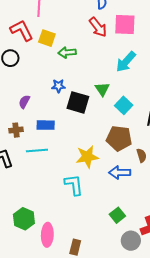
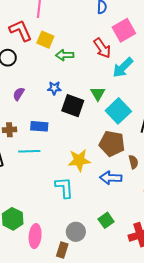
pink square: (125, 24) -> (124, 30), turned -35
red arrow: (98, 27) -> (102, 48), moved
purple semicircle: (24, 102) -> (19, 94), moved
cyan square: (124, 105) -> (118, 111), size x1.4
gray circle: (131, 241) -> (76, 232), moved

